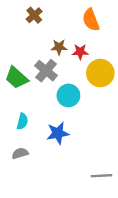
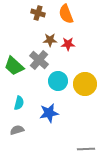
brown cross: (34, 15) -> (38, 13), moved, turned -32
orange semicircle: (91, 20) -> (66, 14), moved
yellow circle: (100, 73) -> (85, 84), moved

